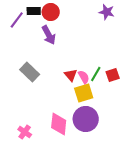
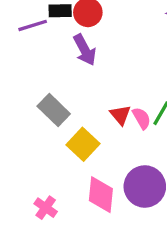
purple line: (17, 20) -> (33, 25), turned 36
yellow square: (84, 93) -> (83, 144), moved, turned -30

